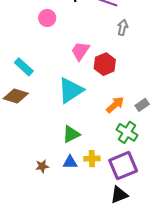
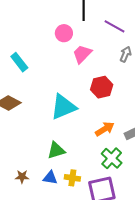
pink circle: (47, 18) -> (64, 33), moved
pink trapezoid: (80, 51) -> (82, 54), moved
cyan rectangle: (24, 67) -> (19, 62), moved

